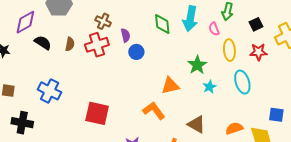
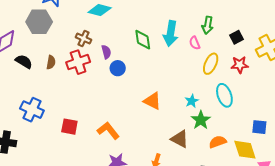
yellow ellipse: (229, 50) -> (211, 64), turned 30
green star: (197, 65) -> (201, 120), moved
orange triangle: (170, 86) -> (152, 101), turned 42
orange L-shape: (154, 111) -> (108, 131), moved
red square: (97, 113) -> (69, 127), moved, size x0.7

